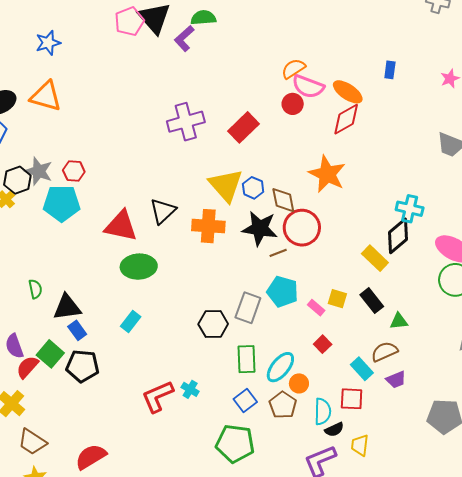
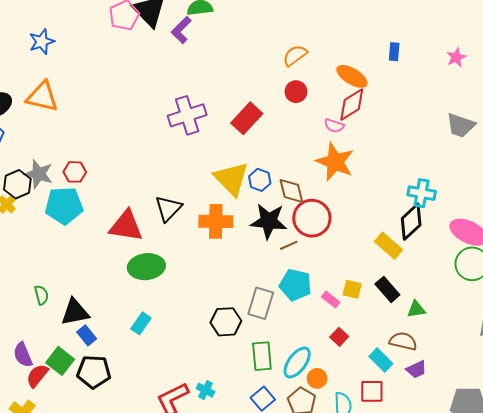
pink semicircle: (308, 86) -> (334, 126), moved, size x0.6
brown semicircle: (384, 352) -> (403, 341), turned 40

